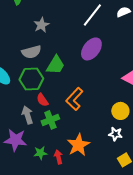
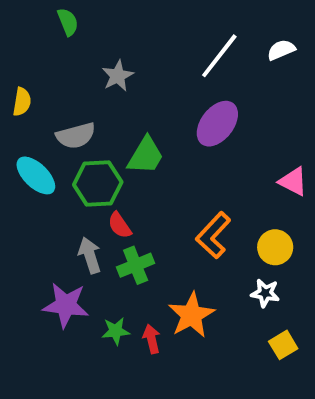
gray semicircle: (31, 52) -> (76, 136), moved
orange L-shape: (74, 99) -> (213, 235), moved

